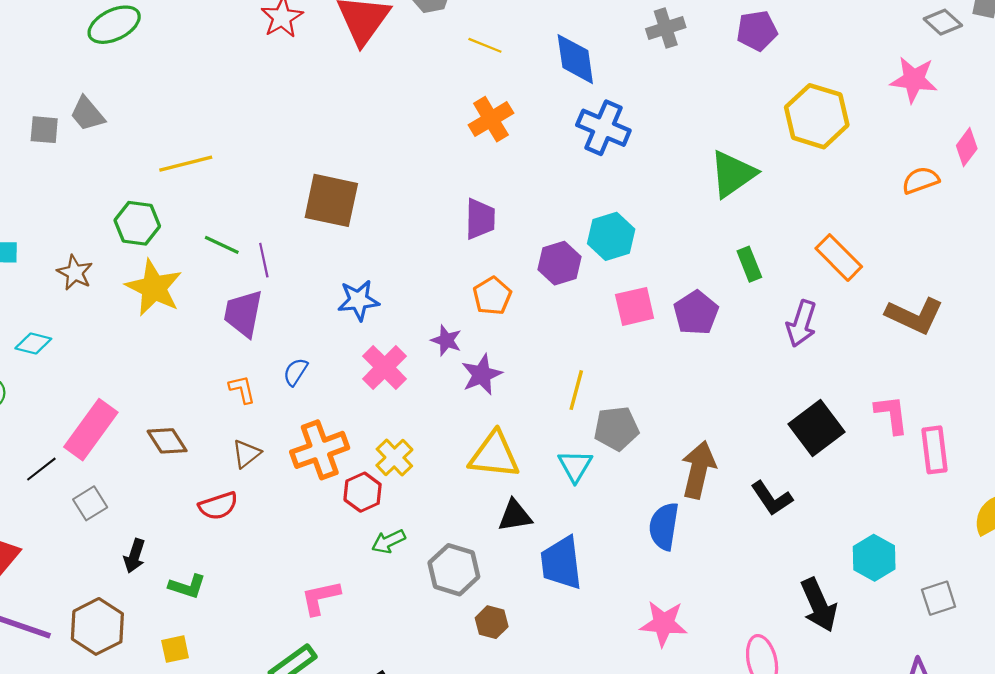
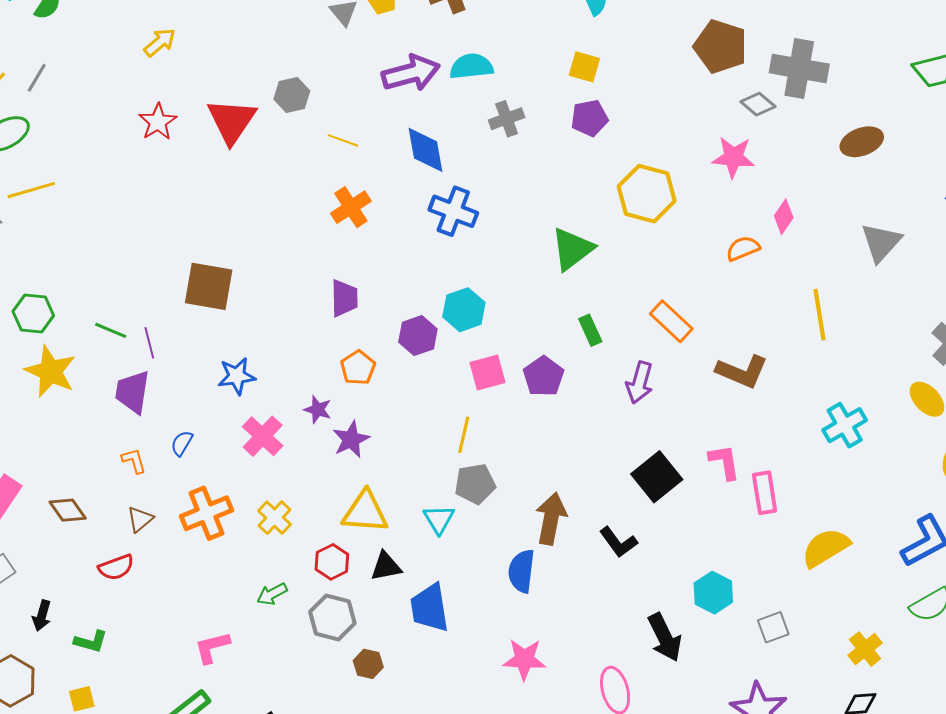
yellow line: (186, 164) -> (31, 190), moved
yellow line: (576, 390) -> (464, 435), moved
red hexagon: (363, 492) -> (332, 562), moved

